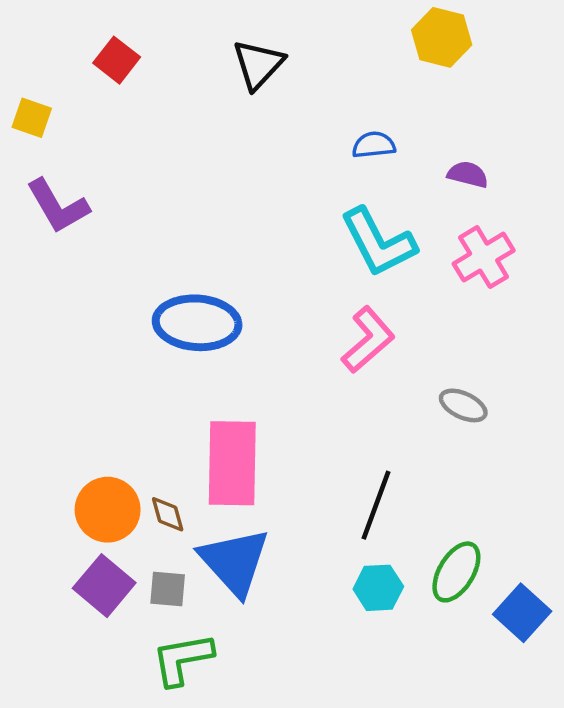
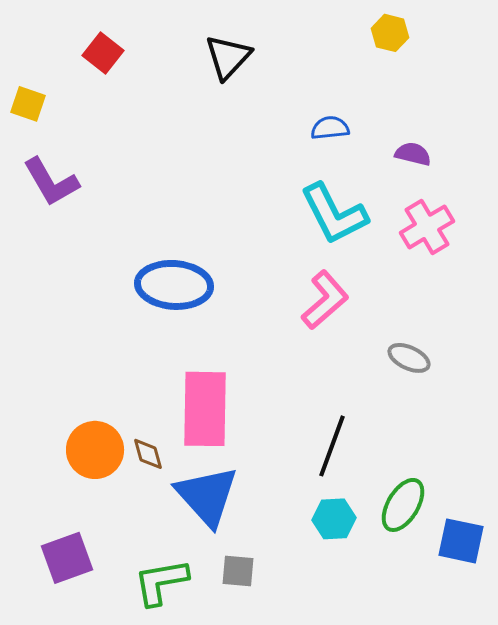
yellow hexagon: (442, 37) -> (390, 33), size x0.7
purple square: (104, 586) -> (67, 558), moved, turned 30
gray square: (168, 589) -> (238, 571), moved
blue square: (522, 613) -> (461, 541), turned -30

